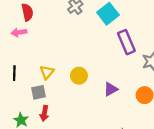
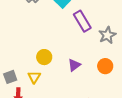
yellow triangle: (47, 72) -> (34, 77), moved

